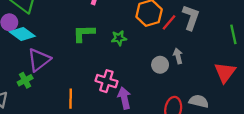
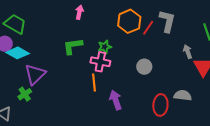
gray arrow: (178, 56) -> (188, 52), moved
pink cross: (106, 81) -> (100, 62), moved
orange line: (71, 99) -> (94, 83), moved

